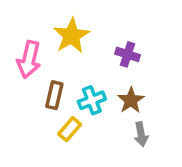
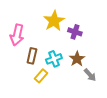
yellow star: (71, 36) -> (54, 21), moved
gray arrow: (141, 134) -> (90, 75), moved, turned -32

